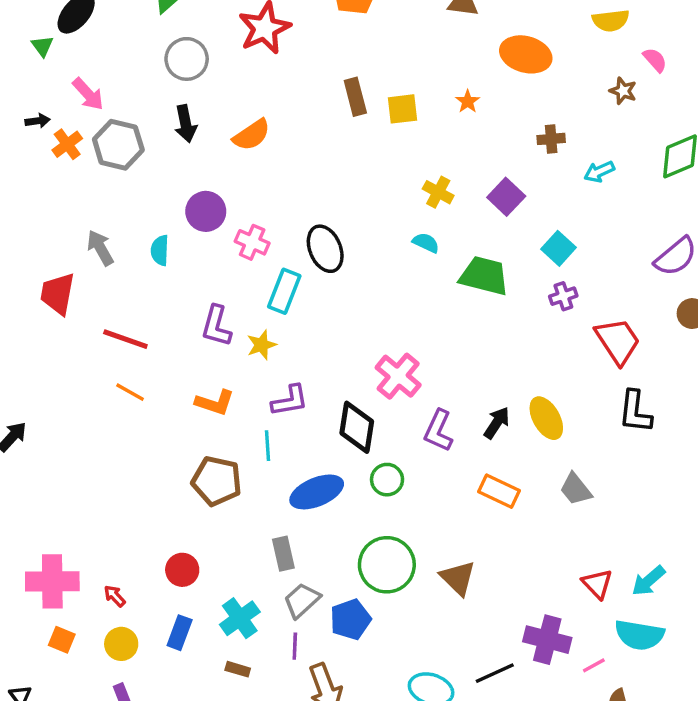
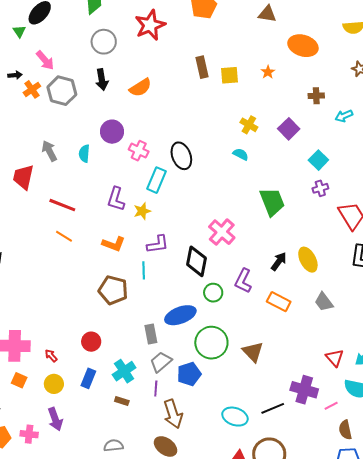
green trapezoid: (484, 276) -> (272, 202), moved, turned 52
purple L-shape: (438, 431) -> (243, 281), moved
blue ellipse: (317, 492) -> (180, 315), moved

